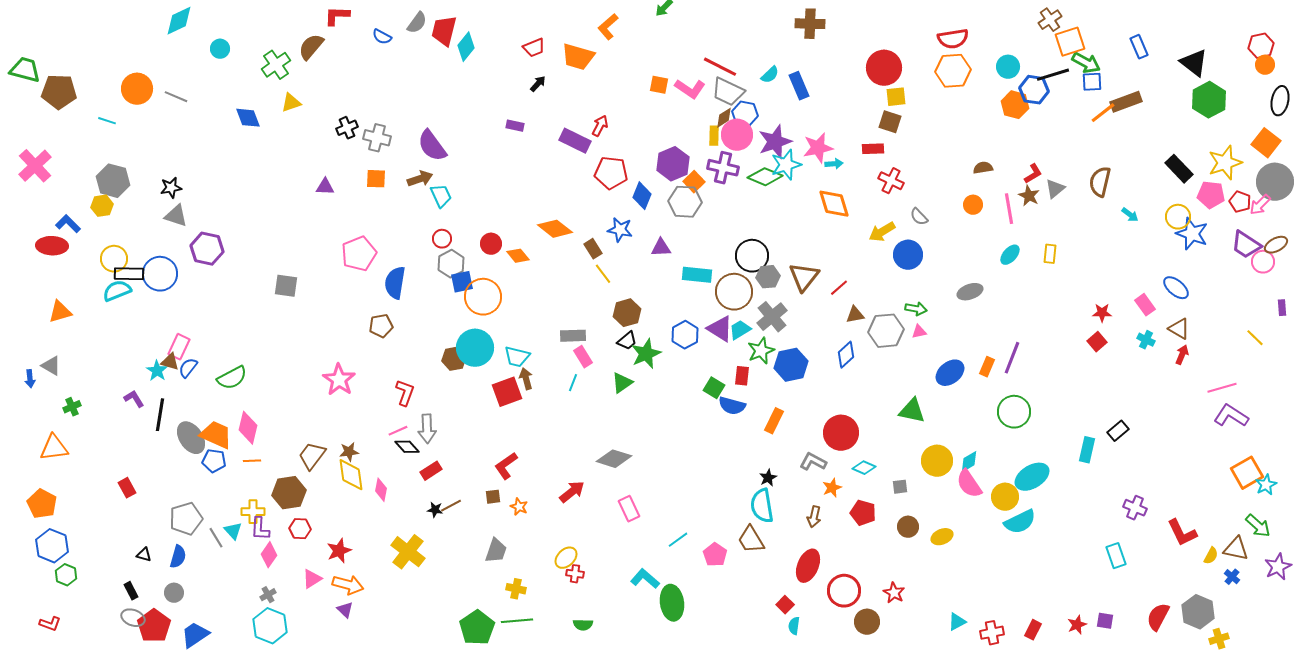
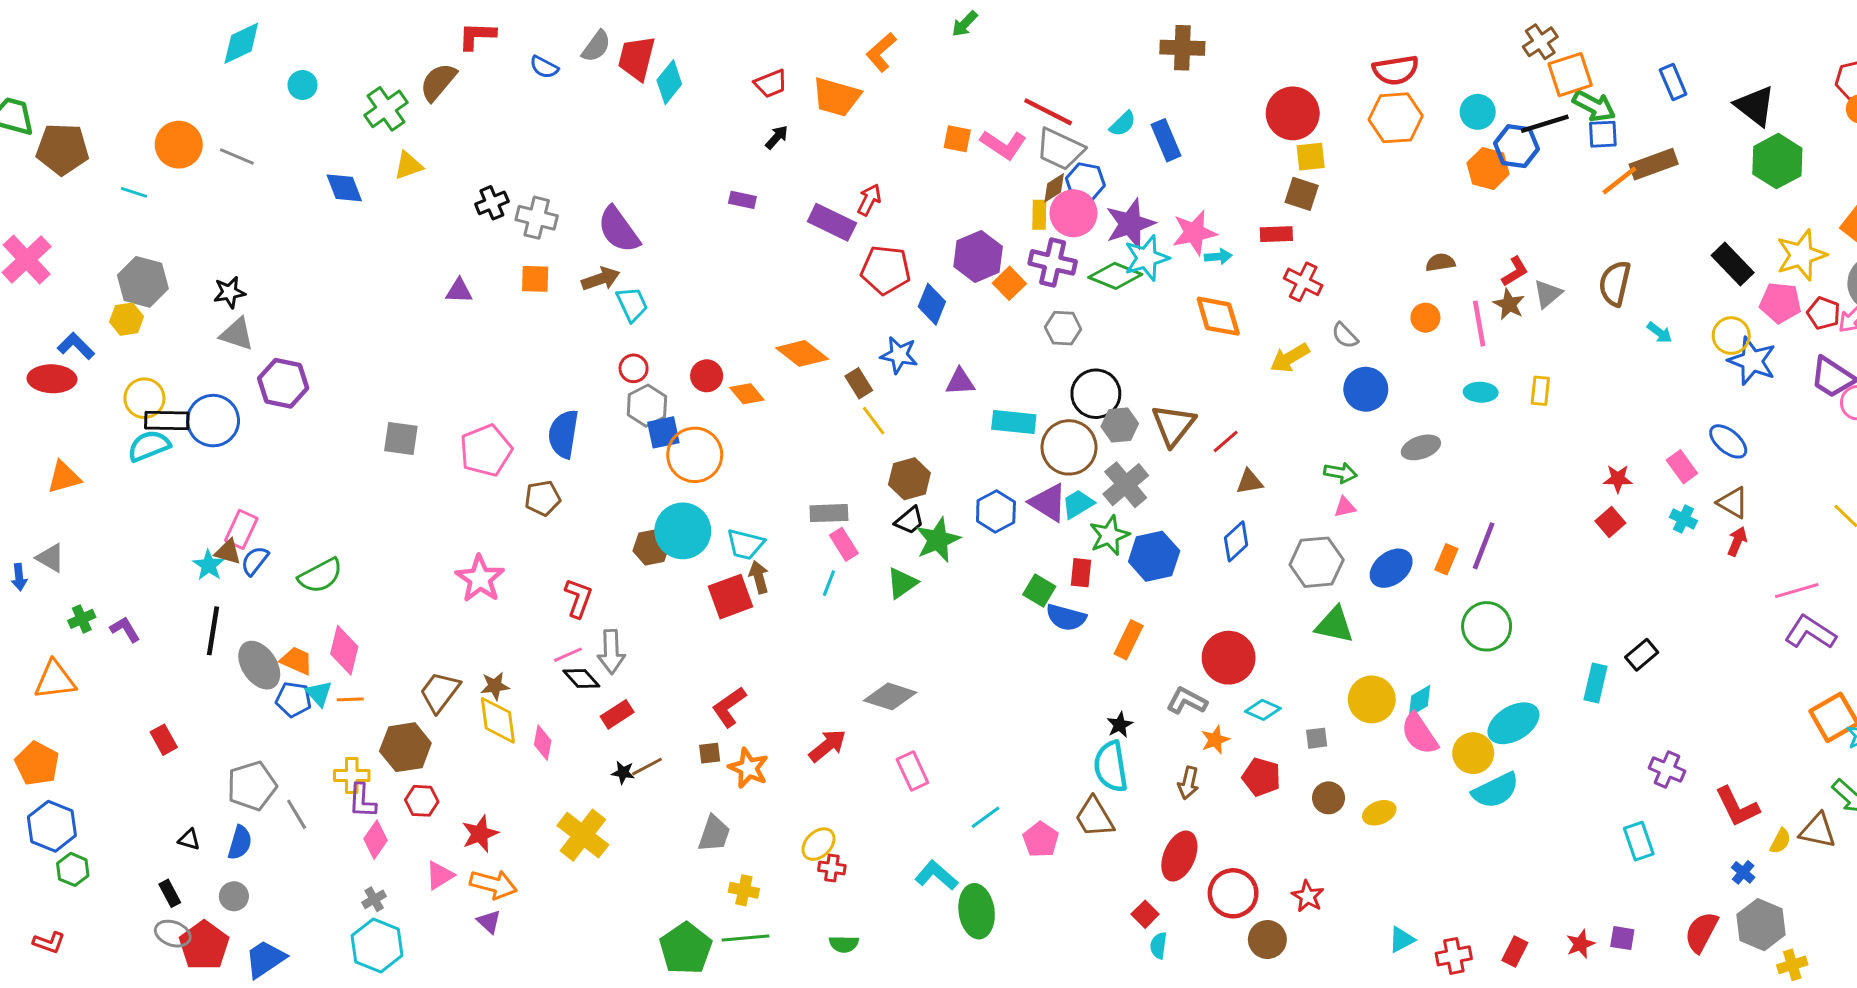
gray hexagon: (685, 202) -> (1063, 328), moved, size x0.7
pink pentagon: (359, 254) -> (486, 450), moved
blue circle: (908, 255) -> (1366, 389), moved
cyan ellipse: (1010, 255) -> (1481, 392), turned 50
gray hexagon: (886, 331) -> (1317, 562), moved
purple L-shape: (134, 399) -> (125, 629), moved
orange trapezoid: (216, 435) -> (297, 661), size x0.7
orange star: (519, 507) -> (748, 768), size x1.5
cyan triangle: (233, 531) -> (319, 693), moved
blue cross: (1232, 577) -> (1743, 872), moved

